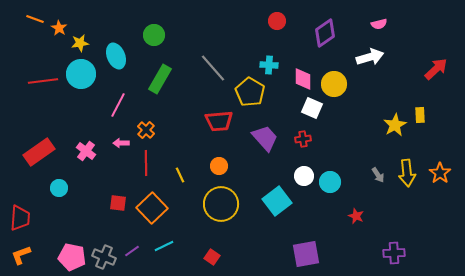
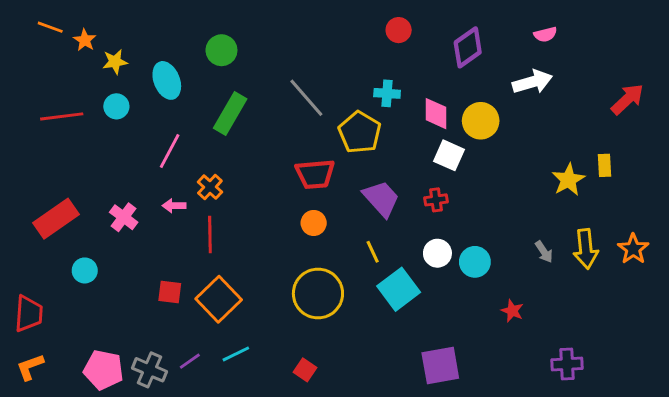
cyan circle: (81, 74) -> (116, 106), size x0.6
orange circle: (219, 166) -> (314, 223), moved
yellow line: (180, 175) -> (373, 252), moved

